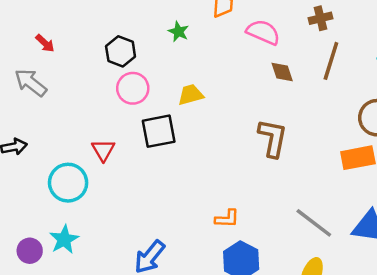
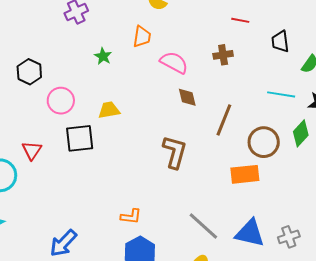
black hexagon: (121, 51) -> (29, 72), moved
brown line: (331, 61) -> (224, 120), moved

